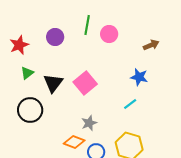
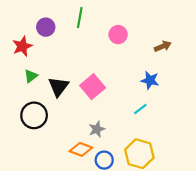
green line: (87, 25) -> (80, 18), moved
purple circle: (55, 37) -> (46, 27), moved

